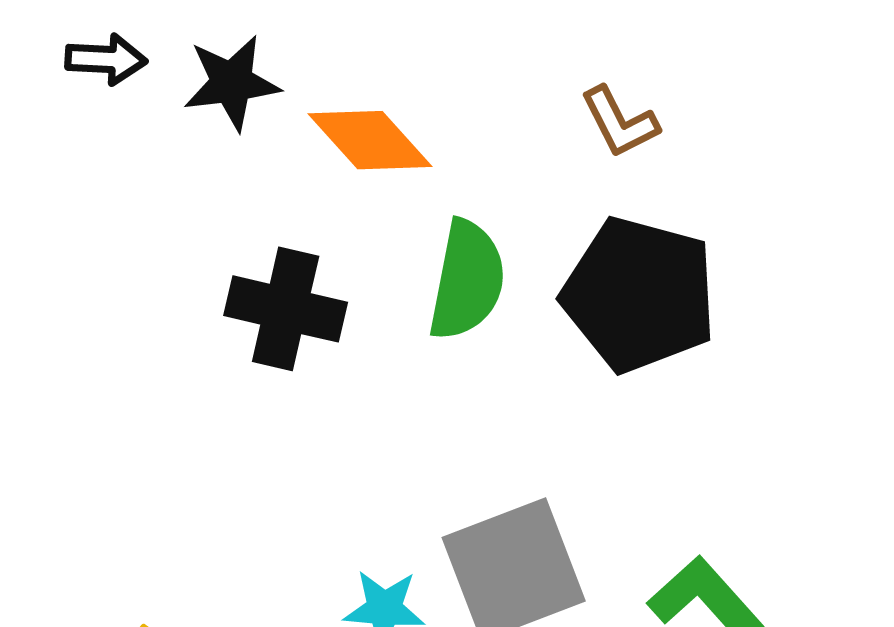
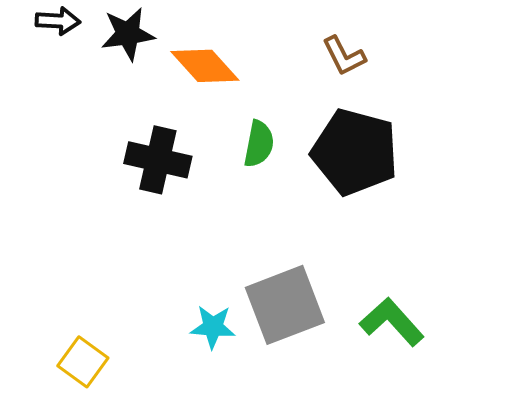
green semicircle: (467, 280) -> (259, 144), size x0.7

